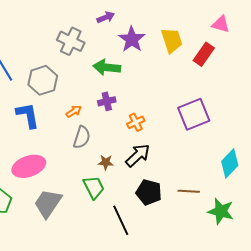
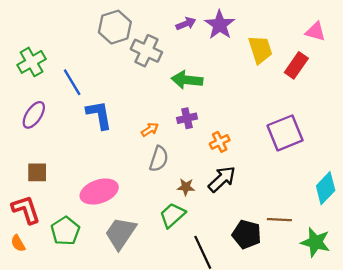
purple star: (132, 39) -> (220, 25), moved
gray hexagon: (43, 80) -> (115, 27), moved
blue L-shape: (28, 115) -> (99, 115), moved
green trapezoid: (94, 187) -> (172, 215), turned -105
black pentagon: (149, 192) -> (247, 234), moved

